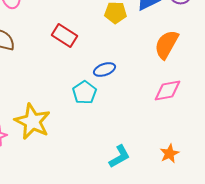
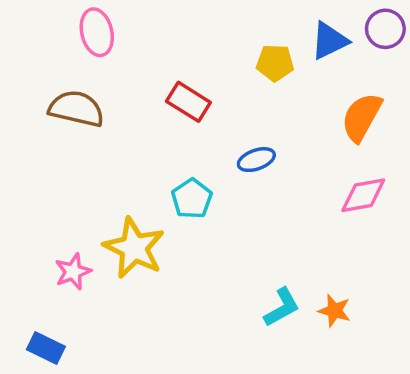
cyan pentagon: (84, 93) -> (192, 199), moved
orange star: (170, 154) -> (334, 311), moved, turned -30

